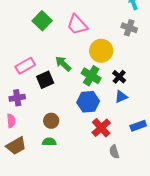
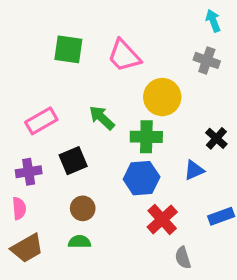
green square: (42, 21) -> (68, 49), turned -36
green cross: (91, 76) -> (146, 137), turned -30
black cross: (119, 77) -> (216, 138), moved
black square: (45, 80) -> (73, 161), moved

